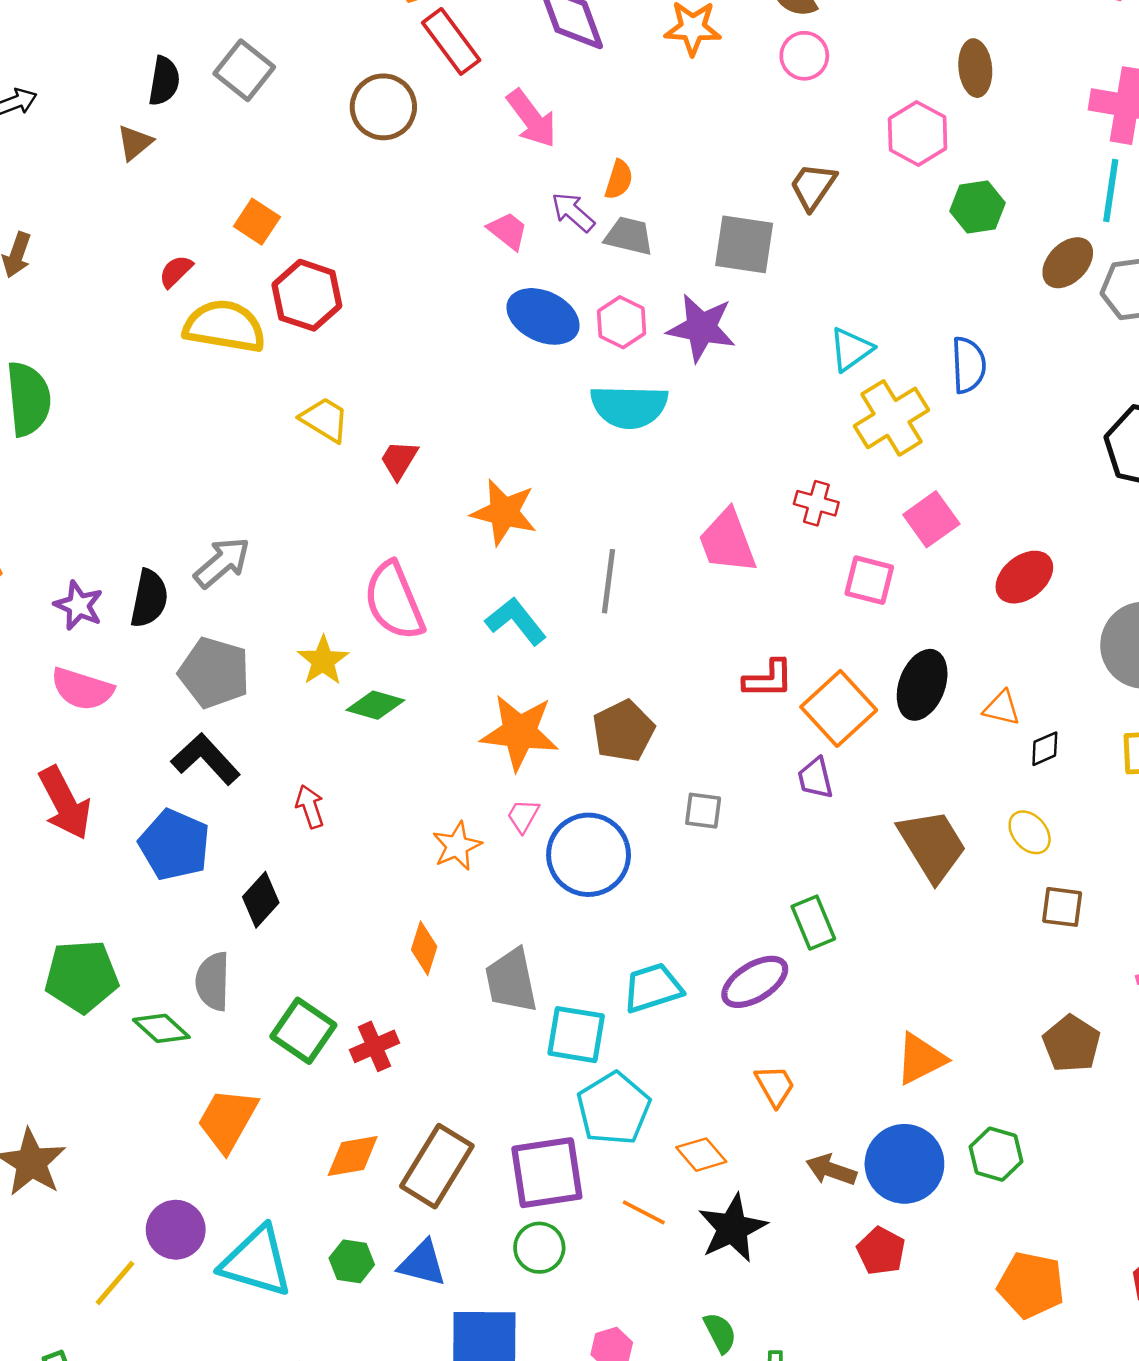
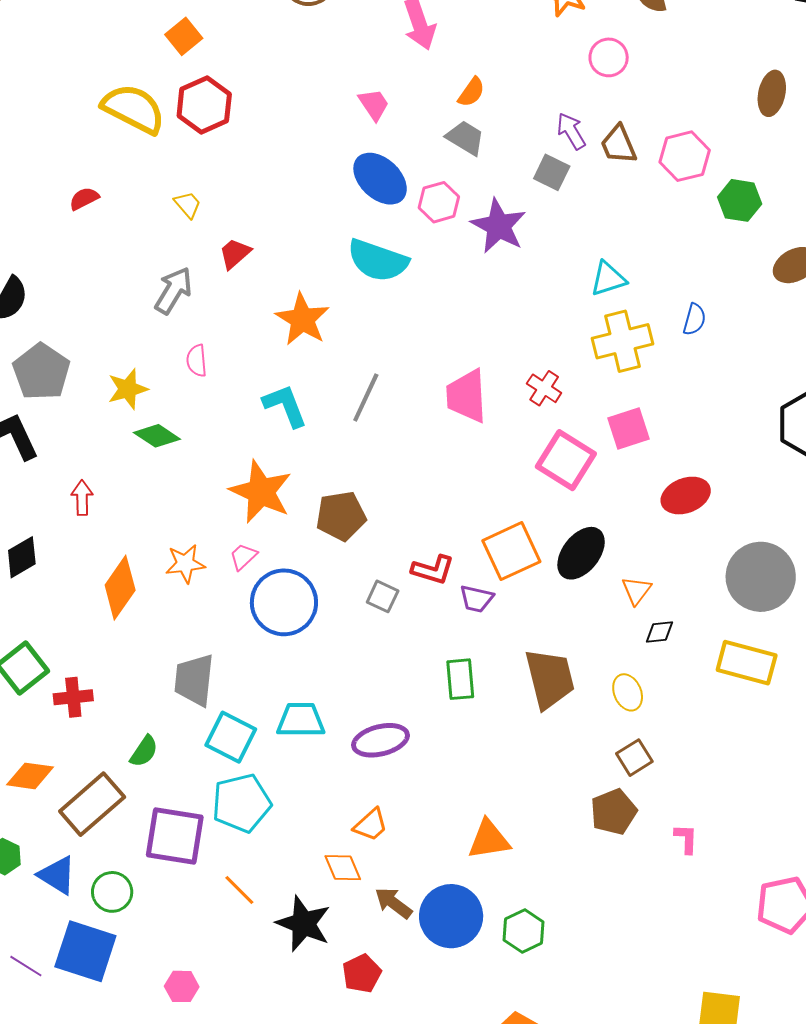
pink circle: (804, 56) -> (609, 57), moved
pink hexagon: (918, 133) -> (685, 156), moved
brown trapezoid: (813, 186) -> (619, 145), turned -75
purple arrow: (573, 212) -> (571, 131), moved
gray square: (744, 244) -> (552, 172), size x0.7
red semicircle: (176, 271) -> (84, 199), moved
blue semicircle: (968, 365) -> (694, 319), size x0.7
cyan semicircle: (629, 407) -> (378, 260), moved
yellow trapezoid: (325, 420) -> (188, 205), size x0.7
gray arrow: (222, 562) -> (173, 290), moved, turned -36
pink square: (869, 580) -> (566, 460), size x1.4
pink semicircle: (394, 601) -> (197, 361), size x0.5
red L-shape: (768, 679) -> (433, 570), moved
orange triangle: (1002, 708) -> (636, 590), turned 36
purple trapezoid: (815, 778) -> (477, 599), turned -81
brown square: (1062, 907) -> (634, 758), turned 33
green rectangle: (813, 923) -> (460, 679), moved
orange diamond: (424, 948) -> (120, 588), moved, size x1.5
brown pentagon: (1072, 1044) -> (614, 812), moved
orange trapezoid: (775, 1086) -> (371, 825), turned 60
orange diamond: (701, 1155) -> (343, 868), moved
black star: (732, 1228) -> (303, 924), turned 30
green circle: (539, 1248) -> (112, 892), moved
red pentagon: (881, 1251) -> (362, 974), moved
green semicircle: (720, 1333) -> (144, 751), moved, turned 44

